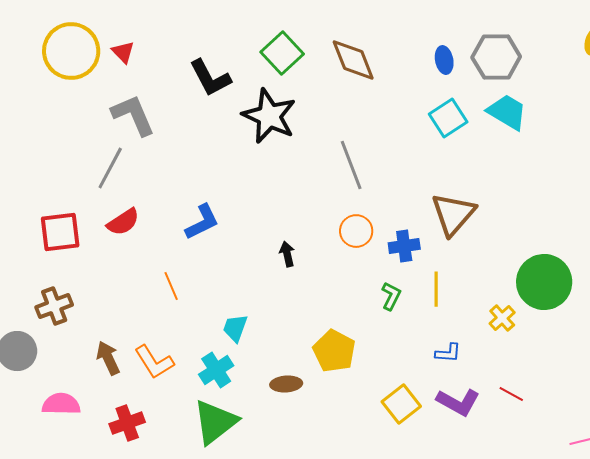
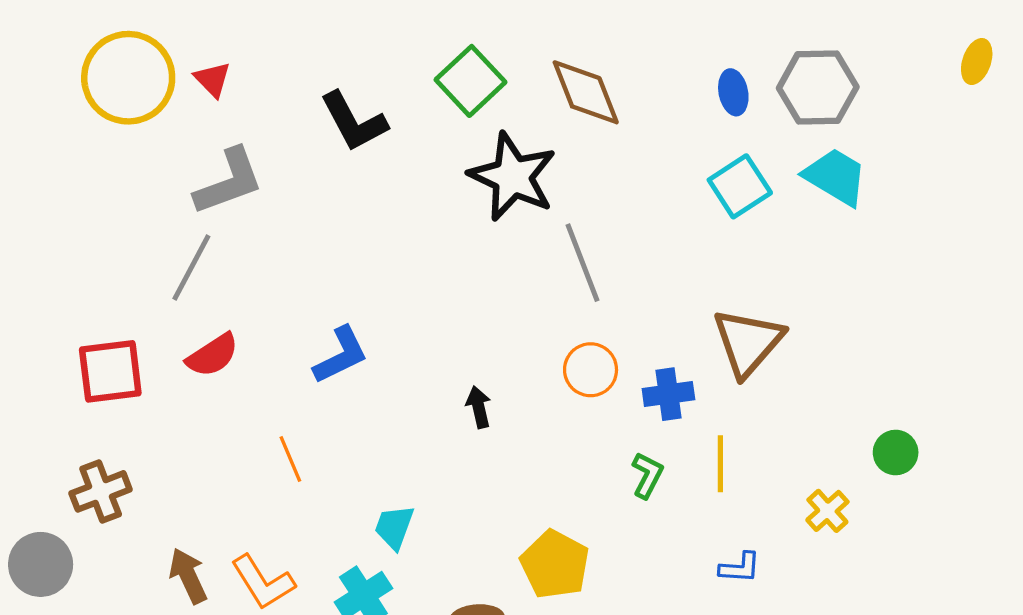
gray L-shape: (133, 115) -> (229, 182), turned 93
black star: (269, 116) -> (513, 177), moved
green circle: (544, 282) -> (896, 452), size x0.5

